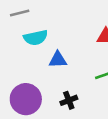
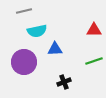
purple circle: (26, 99) -> (24, 62), moved

